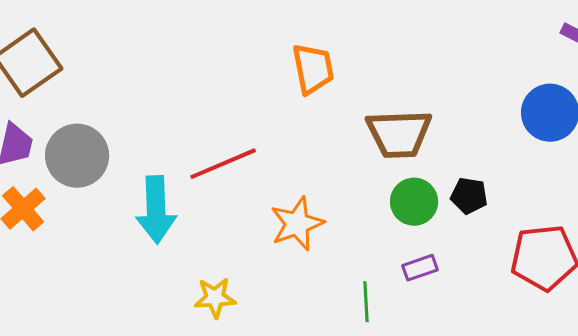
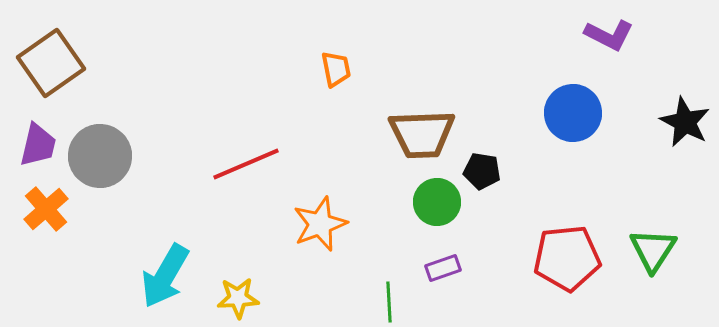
orange trapezoid: (313, 69) -> (336, 69), size x0.7
black pentagon: (469, 196) -> (482, 171), moved
cyan arrow: (156, 210) -> (165, 276), moved, turned 32

